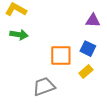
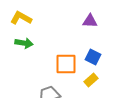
purple triangle: (93, 21) -> (90, 21), moved

